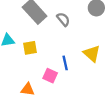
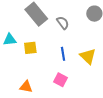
blue line: (65, 63) -> (63, 54), moved
pink square: (50, 76) -> (61, 80), moved

